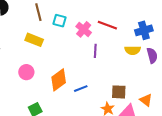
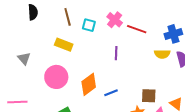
pink cross: (84, 29) -> (115, 20), moved
purple line: (95, 51) -> (116, 53), moved
pink circle: (26, 72) -> (56, 77), size x1.5

